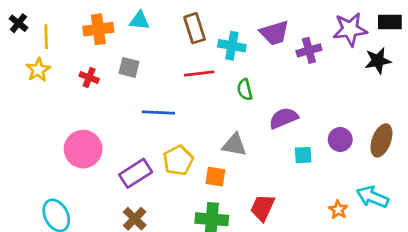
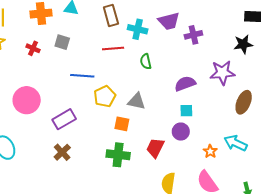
purple star: (350, 29) -> (222, 73), moved
purple semicircle: (284, 118) -> (185, 84), moved
purple circle: (340, 139) -> (181, 132), moved
yellow pentagon: (178, 160) -> (105, 96), moved

